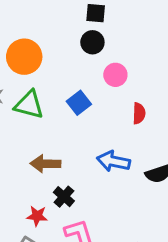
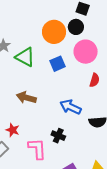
orange circle: (24, 57) -> (54, 32), moved
pink circle: (115, 75) -> (86, 52), size x1.5
black cross: (64, 197) -> (58, 136), moved, turned -32

